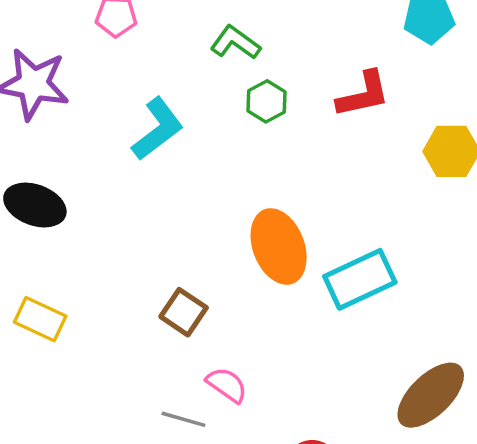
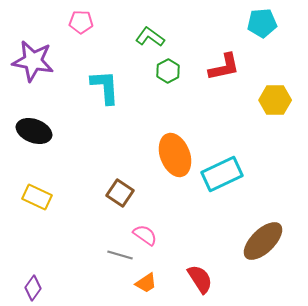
cyan L-shape: (158, 129) -> (105, 87), turned -57

